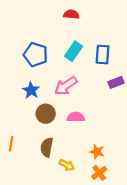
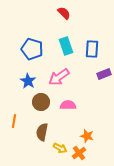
red semicircle: (71, 14) -> (64, 13), turned 40
cyan rectangle: (74, 51) -> (66, 46), turned -54
orange line: (11, 144) -> (14, 121), moved
orange cross: (99, 173) -> (79, 153), moved

